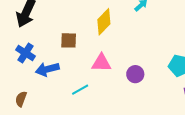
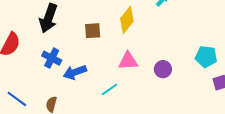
brown square: (69, 40) -> (93, 31), moved

